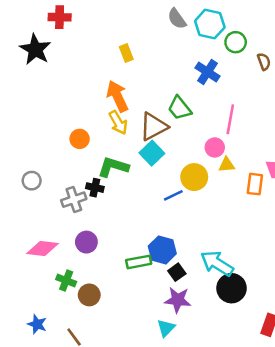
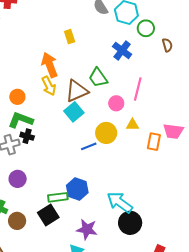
yellow rectangle: (126, 53) -> (70, 37), moved
pink circle: (215, 147) -> (116, 103), moved
green L-shape: (113, 167) -> (21, 120), moved
black square: (177, 272) -> (48, 215), moved, size x1.5

